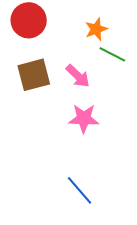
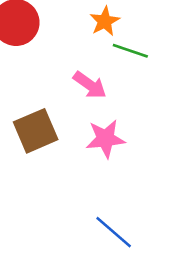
brown square: (34, 75) -> (36, 131), moved

